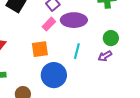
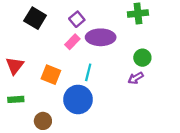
orange square: (40, 49) -> (51, 75), moved, turned 30
cyan line: (77, 51) -> (88, 72), moved

